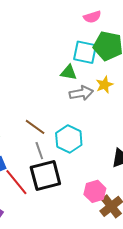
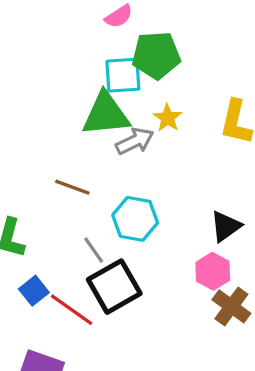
green triangle: (69, 72) -> (106, 114), size x1.8
brown line: (35, 127) -> (72, 187), moved
pink hexagon: (95, 191) -> (213, 271), moved

